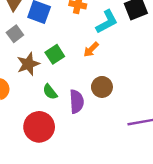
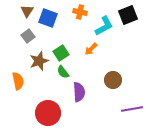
brown circle: (102, 87) -> (113, 80), moved
green semicircle: (50, 92) -> (63, 72), moved

